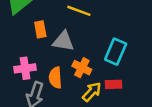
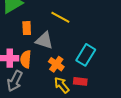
orange semicircle: (55, 78) -> (26, 59), moved
yellow arrow: (92, 92) -> (62, 85), turned -90

